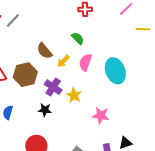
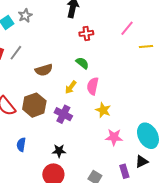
brown semicircle: (45, 51) -> (44, 70), moved, turned -60
cyan ellipse: (115, 71) -> (148, 136), moved
yellow star: (74, 95) -> (103, 110), moved
black star: (45, 110) -> (59, 151), moved

